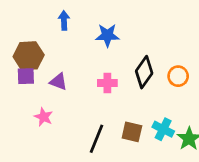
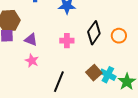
pink star: (44, 117) -> (32, 61), moved
brown square: (132, 132) -> (94, 73), moved, turned 35

